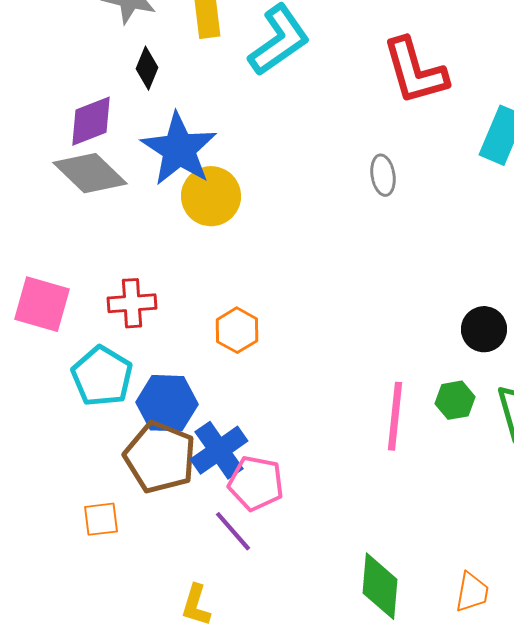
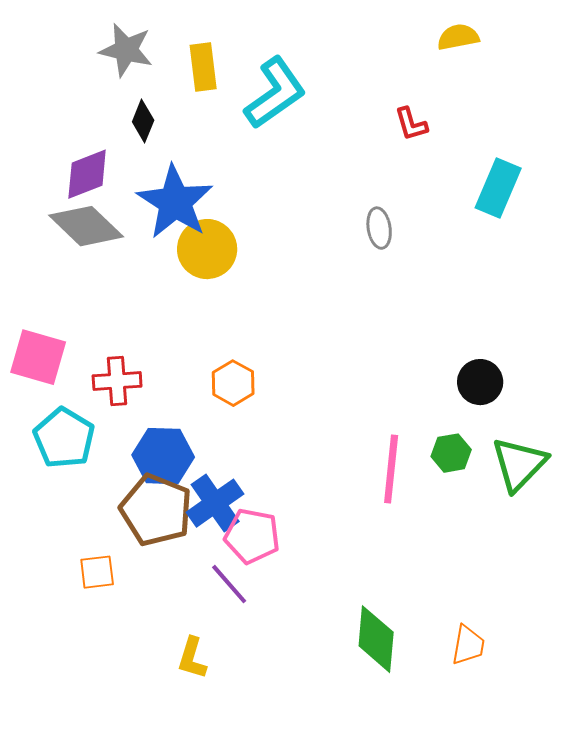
red L-shape: (415, 71) -> (411, 124), size x0.5
red cross: (132, 303) -> (117, 381), moved
cyan pentagon: (102, 376) -> (64, 438), moved

